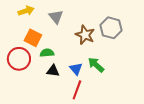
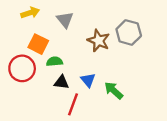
green arrow: (96, 65) -> (114, 90), moved
red line: (77, 90) -> (73, 104), moved

